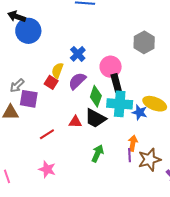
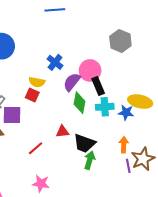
yellow semicircle: (57, 70) -> (37, 82), turned -91
purple semicircle: (77, 81) -> (72, 82), moved
cyan cross: (120, 104) -> (105, 107), size x0.7
black trapezoid: (95, 118) -> (84, 143), moved
purple line: (130, 155) -> (128, 166), moved

